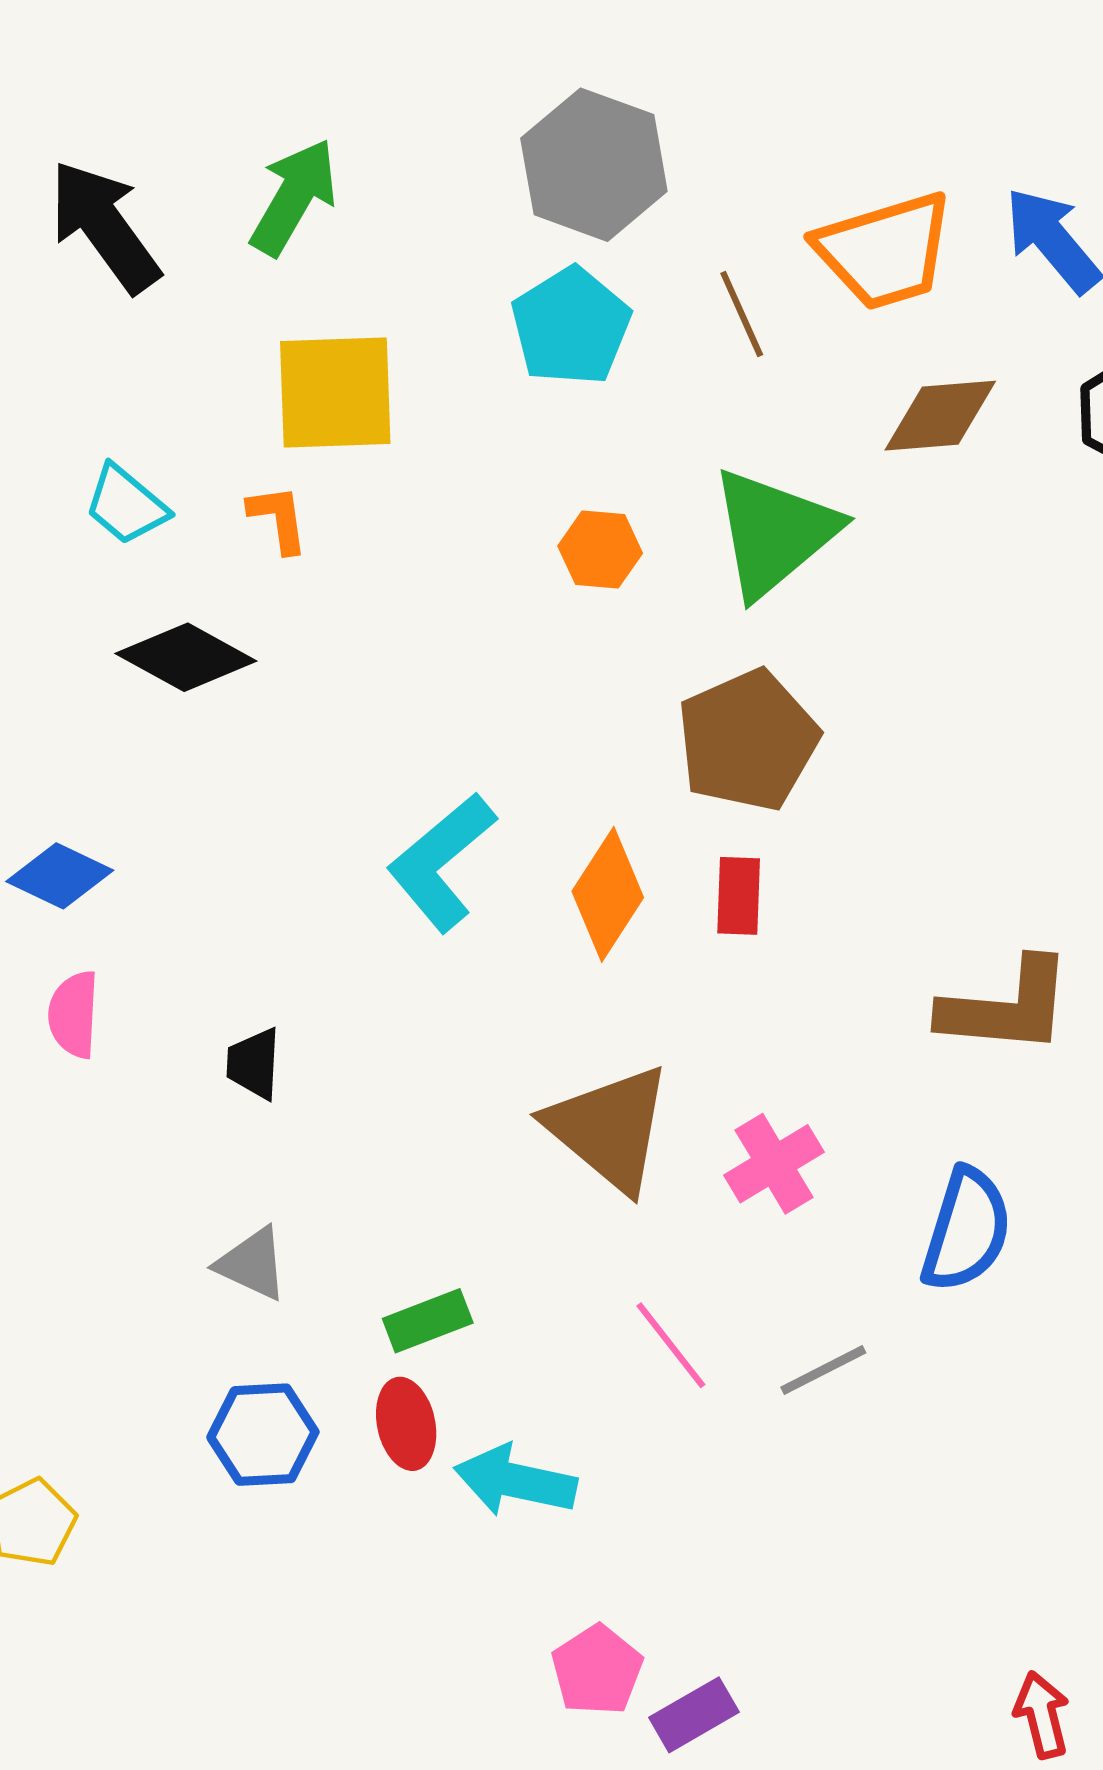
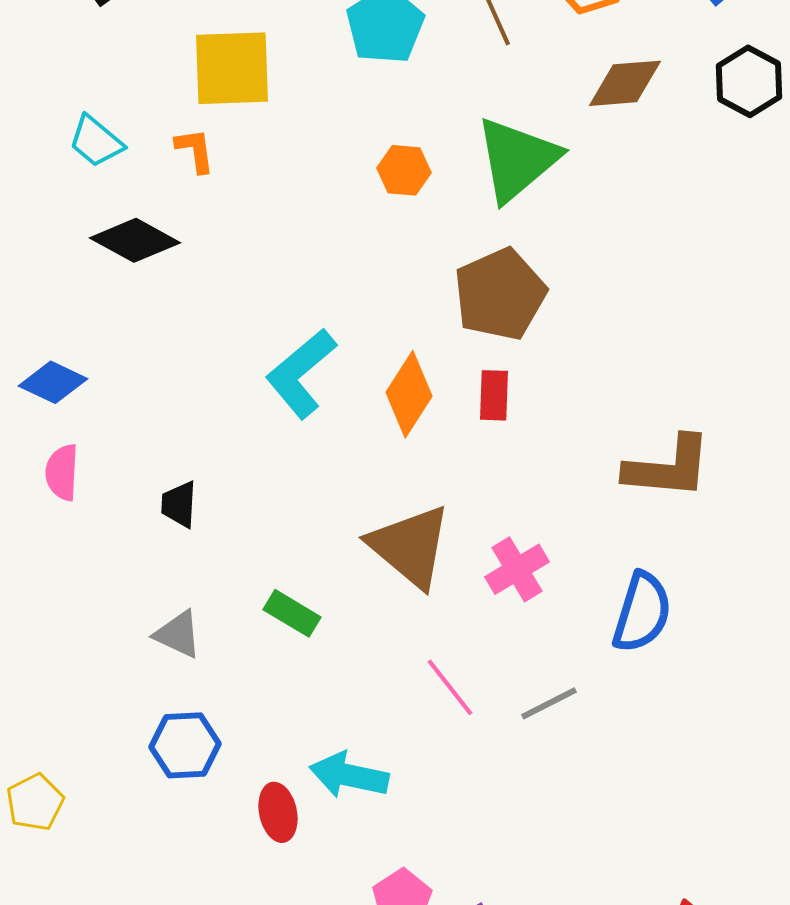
green rectangle: (428, 1321) -> (292, 613), moved, turned 52
red ellipse: (406, 1424) -> (278, 812), moved

